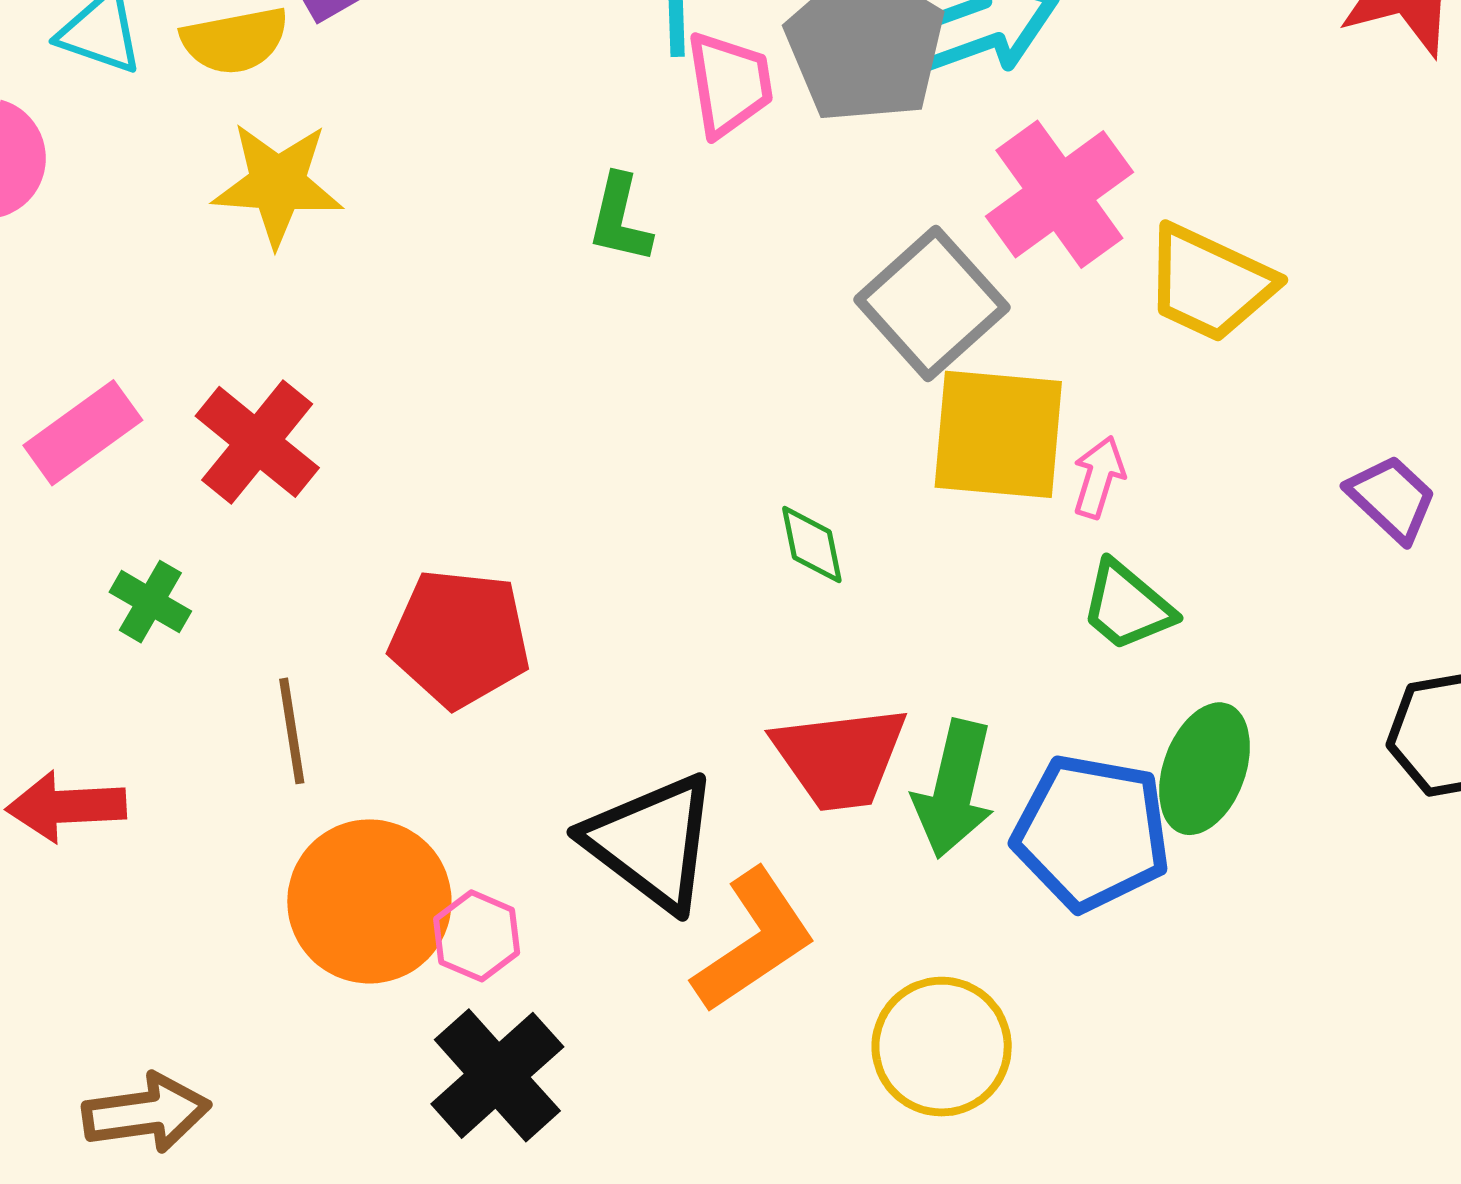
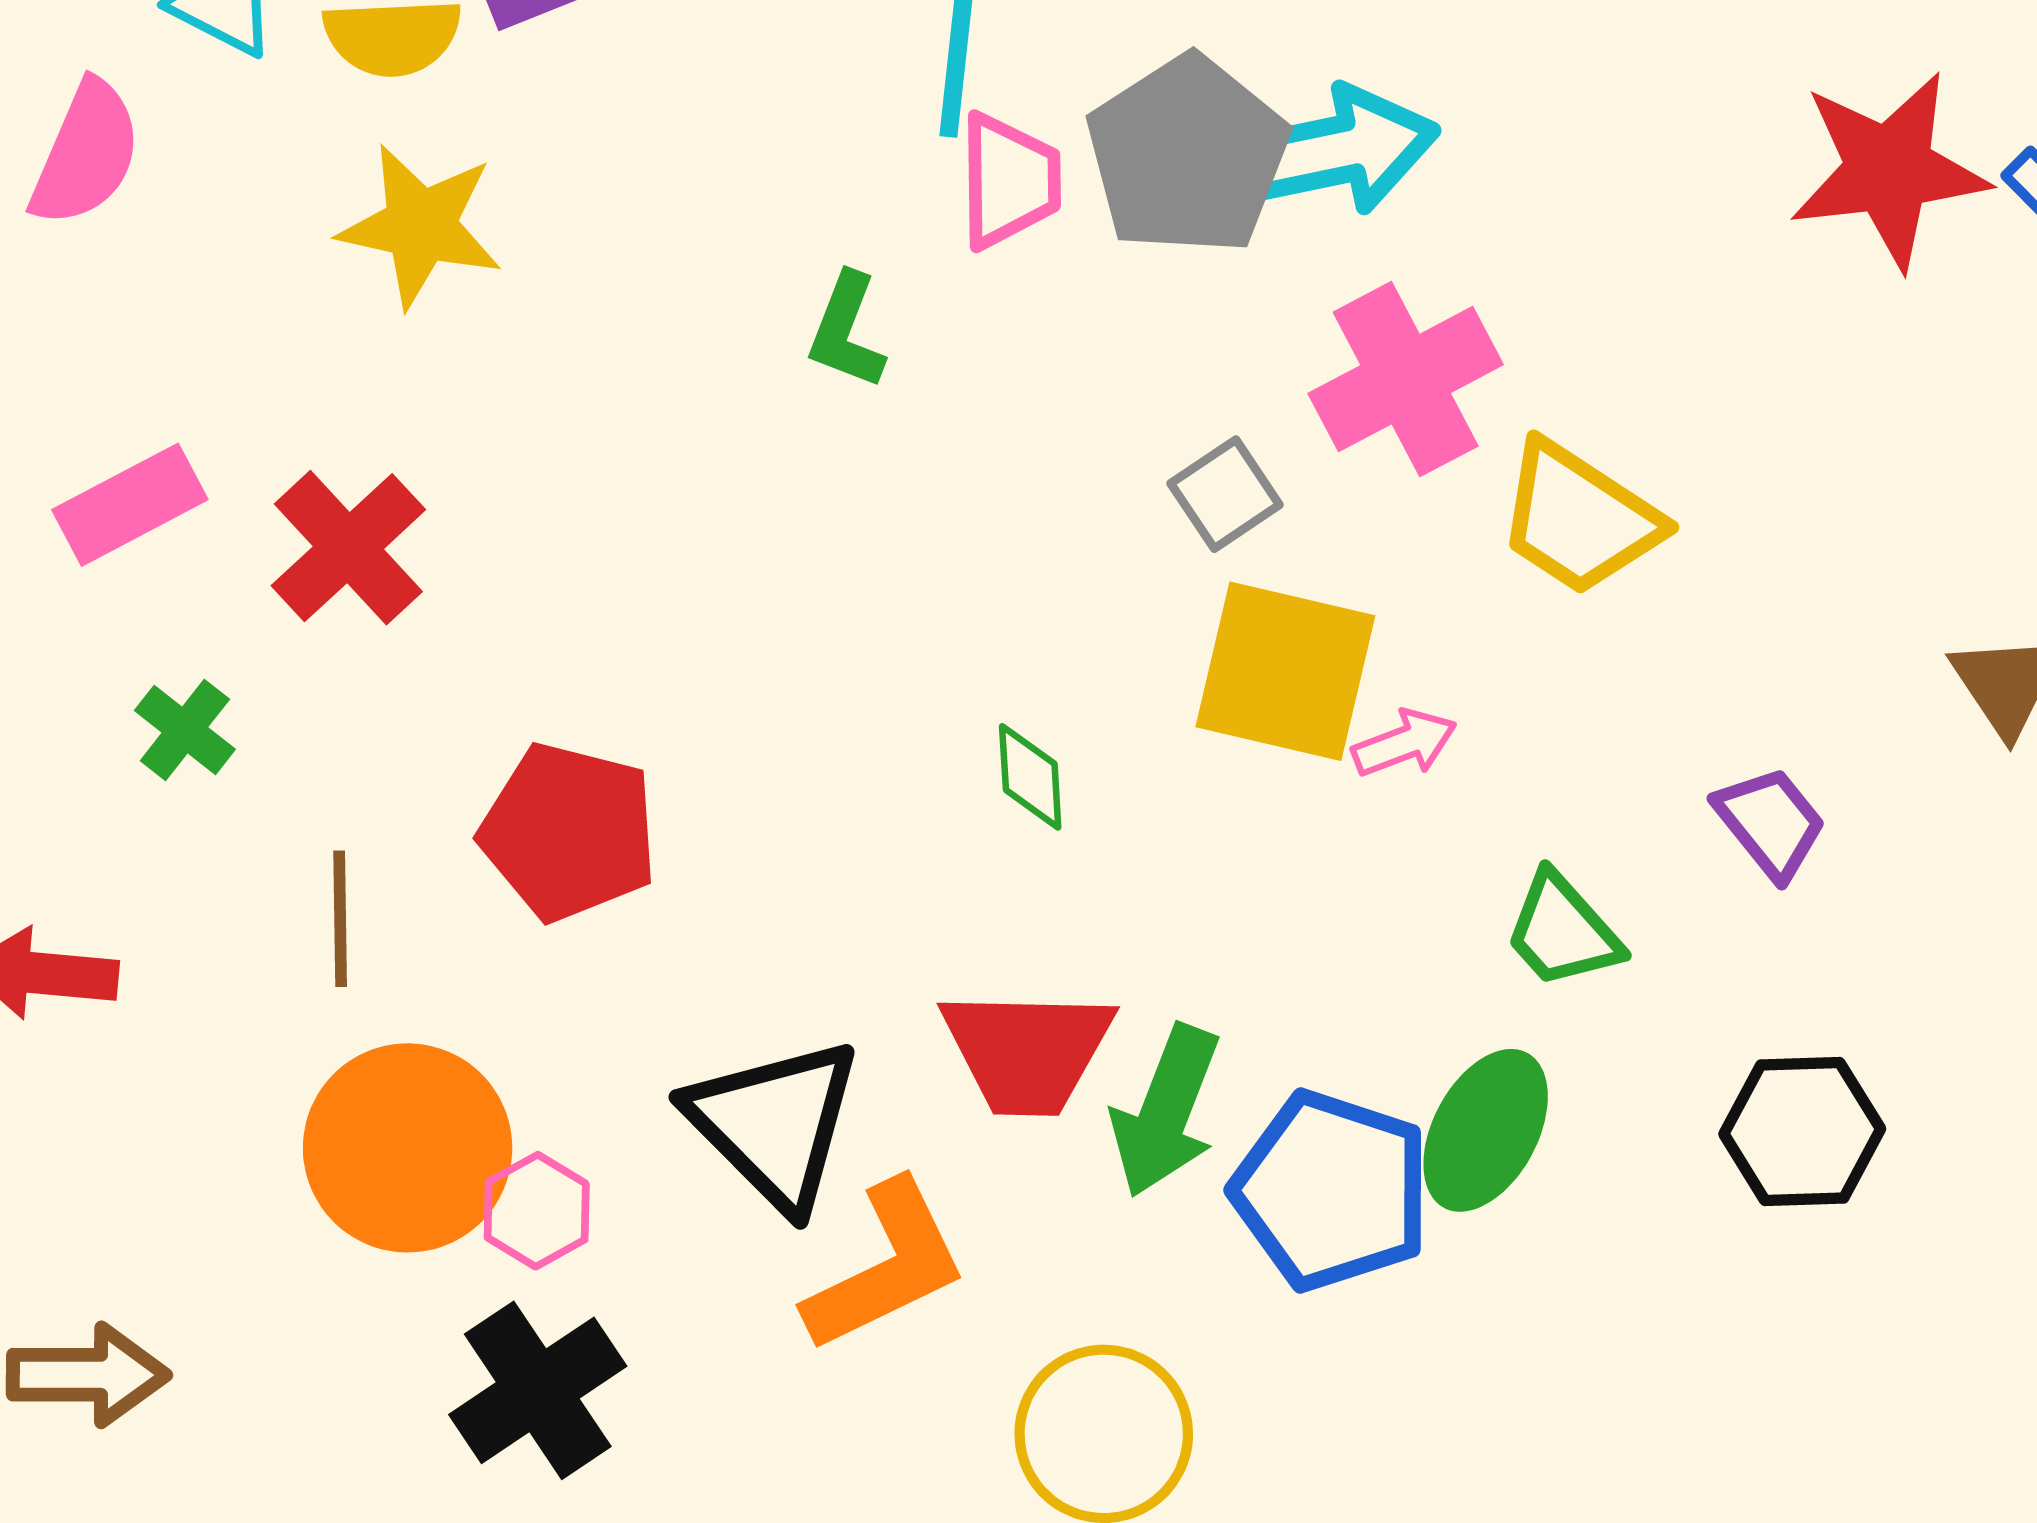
gray square: (932, 303) -> (1225, 494), size x0.6
pink arrow: (1099, 477) -> (1405, 743), turned 44
green trapezoid: (1127, 606) -> (1562, 931), moved

